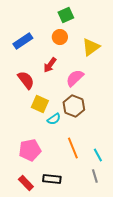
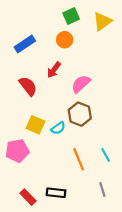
yellow triangle: (91, 47) -> (102, 21), moved
yellow square: (40, 104) -> (36, 125), moved
pink pentagon: (30, 150) -> (17, 151), moved
cyan line: (98, 155) -> (106, 155), moved

